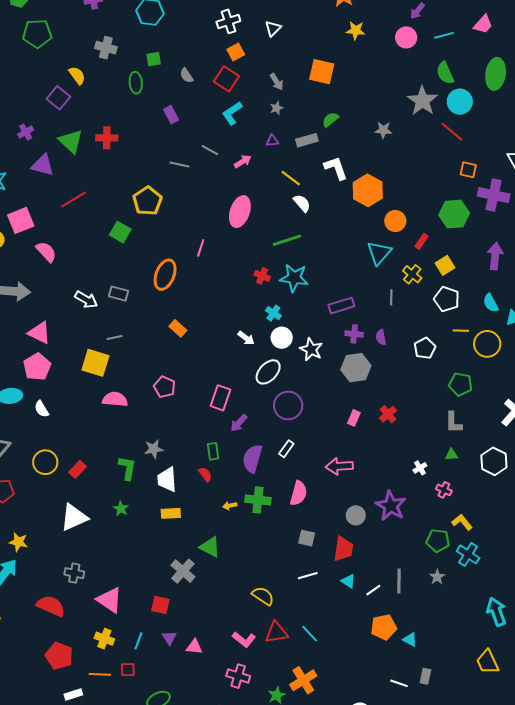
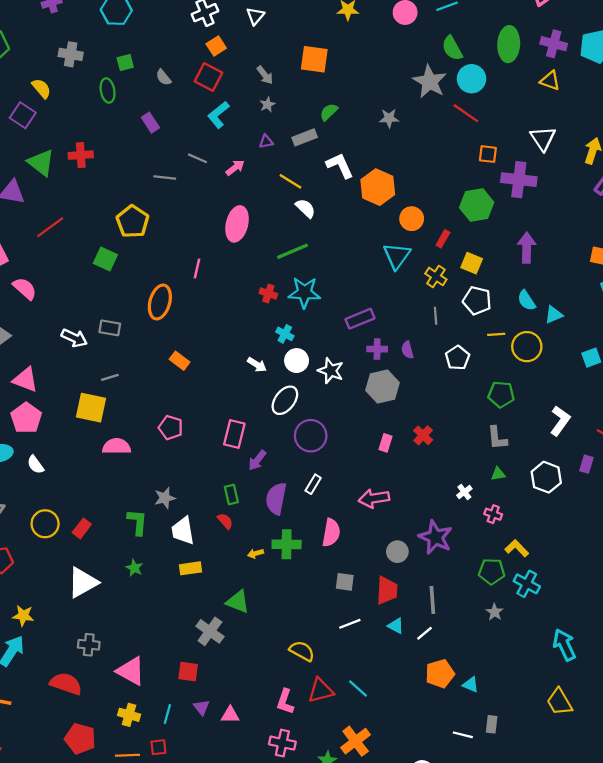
yellow square: (445, 265) -> (472, 263), turned -30
gray line: (391, 297) -> (436, 316), moved
gray line: (399, 581) -> (432, 600), moved
pink L-shape: (244, 639) -> (285, 702), turned 75

